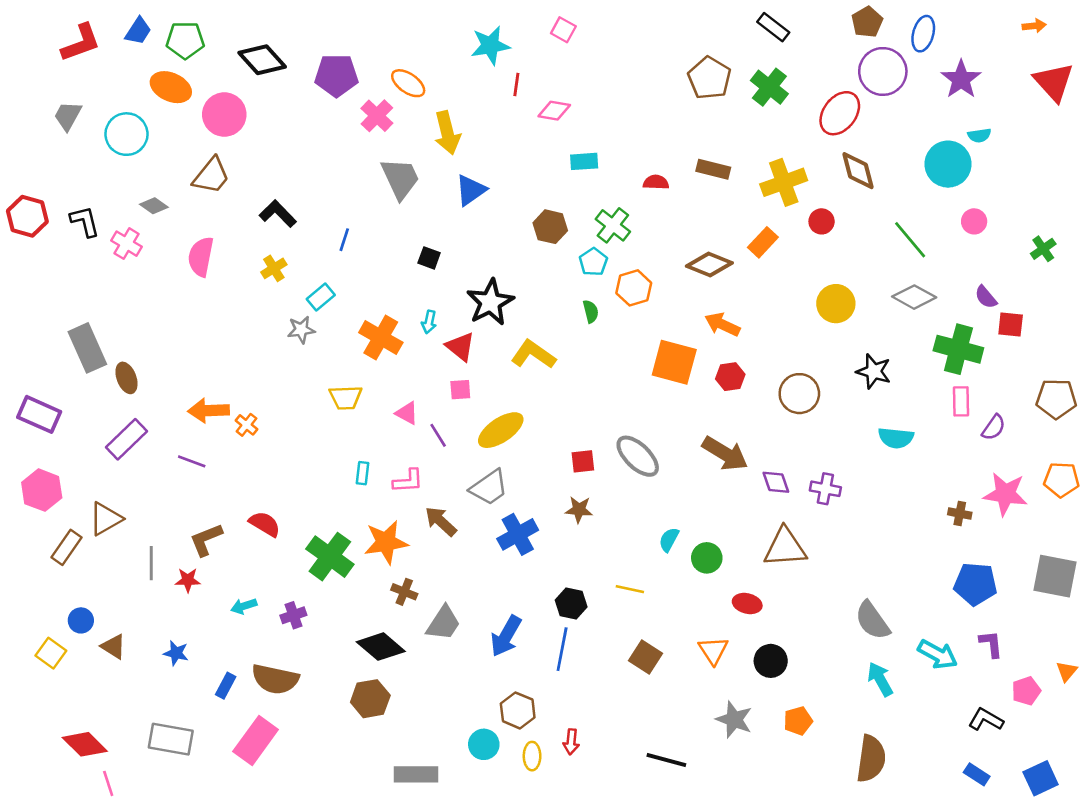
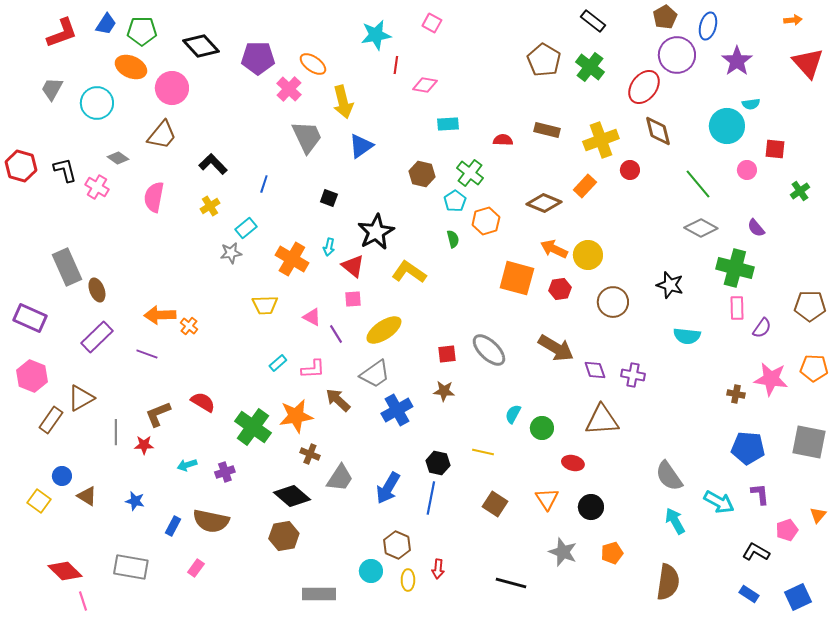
yellow circle: (836, 304) -> (588, 255), moved
red square: (1011, 324) -> (775, 149), moved
cyan rectangle: (363, 473) -> (278, 363), turned 42
pink rectangle: (256, 740) -> (196, 568), size x0.5

